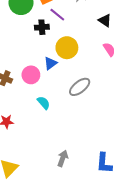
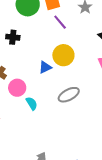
black cross: (42, 27) -> (13, 37), moved
pink circle: (31, 75) -> (17, 88), moved

